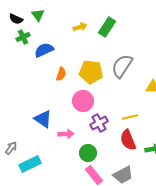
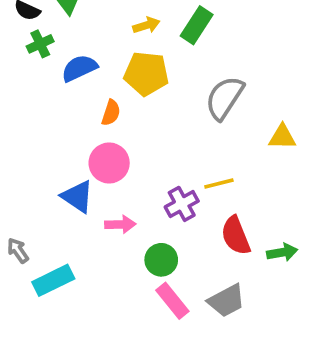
yellow pentagon: (91, 72) -> (146, 74), moved
pink circle: (83, 101) -> (109, 163), moved
yellow line: (130, 117) -> (219, 183), moved
gray arrow: (11, 148) -> (18, 250), turned -72

